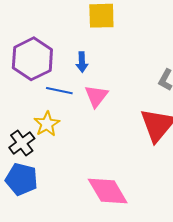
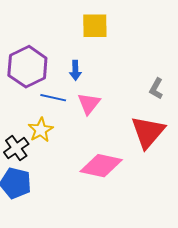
pink diamond: (108, 191) -> (101, 166), moved, turned -48

